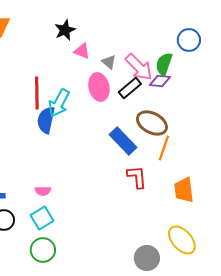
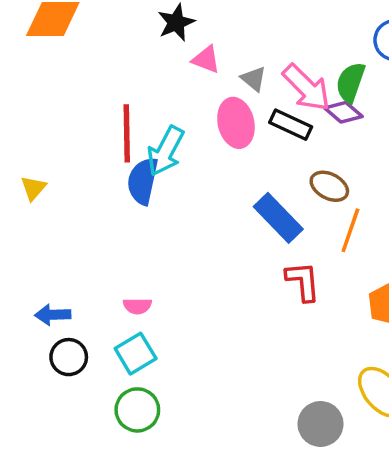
purple diamond: (160, 81) -> (343, 112), turned 35
black rectangle: (130, 88) -> (291, 125), turned 65
brown ellipse: (152, 123) -> (329, 186), size x0.7

